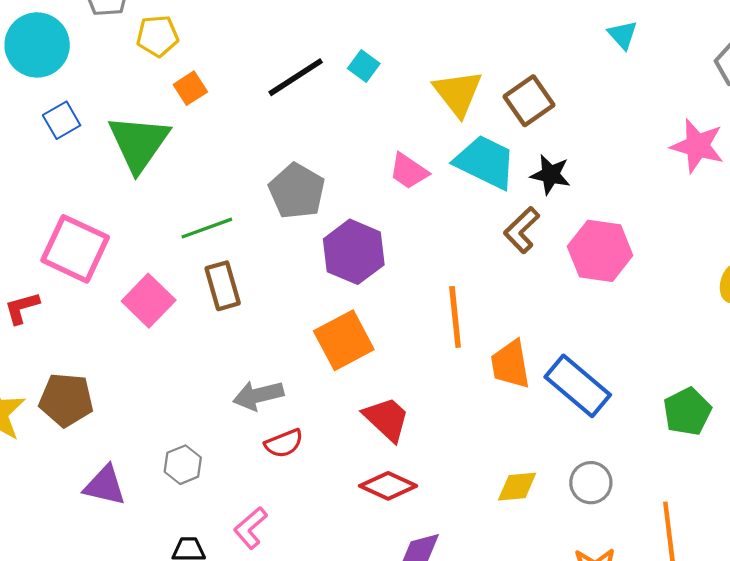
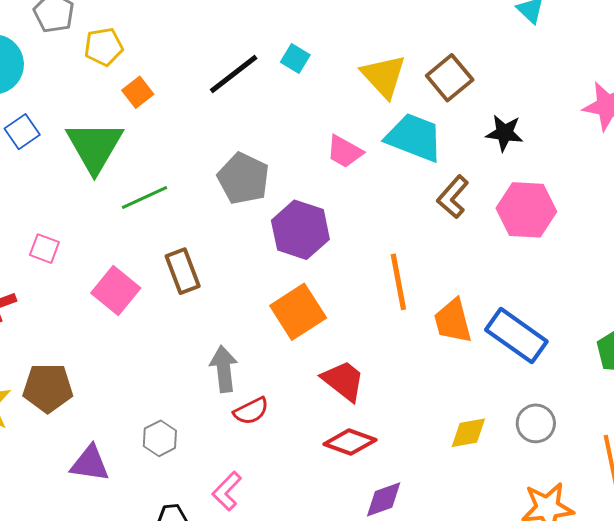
black star: (550, 175) -> (504, 133), moved
green line: (207, 228) -> (145, 198), moved
pink square: (75, 249) -> (44, 249), size x0.5
gray arrow: (258, 395) -> (224, 369), turned 102

